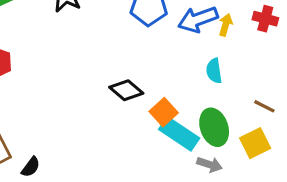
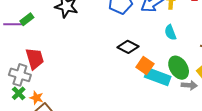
black diamond: (126, 90) -> (128, 47), moved
gray arrow: (209, 164) -> (189, 85), moved

